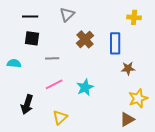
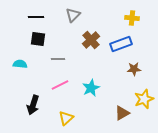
yellow cross: (134, 17) -> (132, 18), moved
blue rectangle: (115, 43) -> (121, 44), turned 70
brown triangle: (127, 119) -> (122, 113), moved

